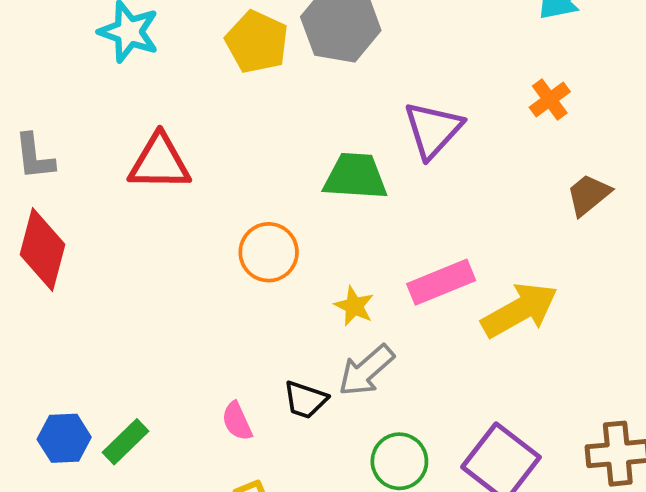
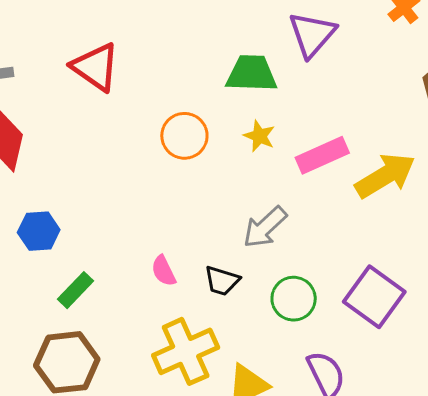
red triangle: (159, 162) -> (95, 67), turned 36
yellow star: (354, 306) -> (259, 136), moved
black trapezoid: (305, 400) -> (222, 281), moved
blue hexagon: (64, 438) -> (39, 231), moved

